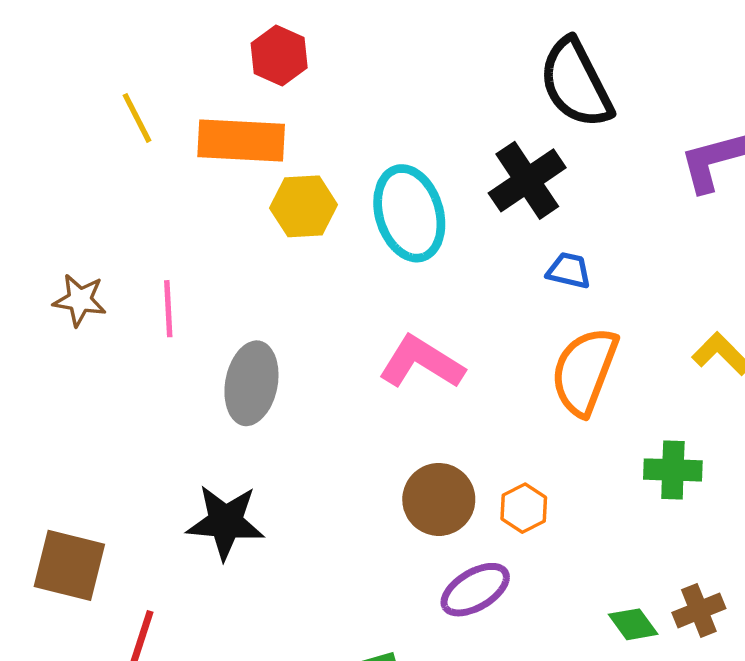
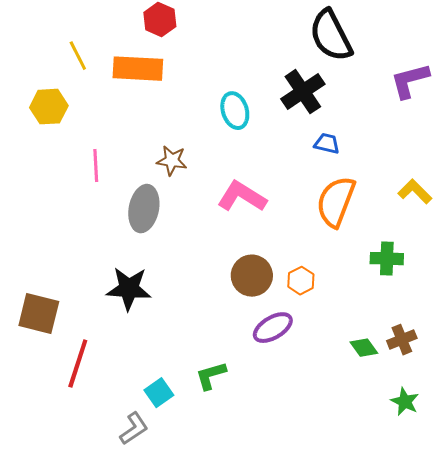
yellow hexagon: (304, 206) -> (49, 107), moved
cyan ellipse: (409, 213) -> (235, 111), size x0.7
brown star: (80, 300) -> (172, 161), moved

